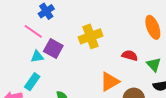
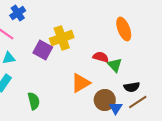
purple square: (53, 48) -> (43, 50), moved
green triangle: (154, 65) -> (115, 65), moved

